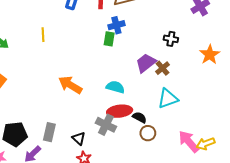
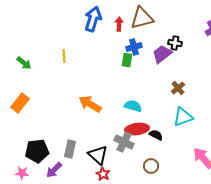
black cross: (171, 39) -> (175, 43), moved
purple trapezoid: (146, 63) -> (162, 54), moved
brown circle: (148, 133) -> (151, 166), moved
black triangle: (79, 138) -> (98, 155), size x1.5

